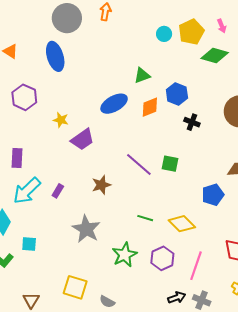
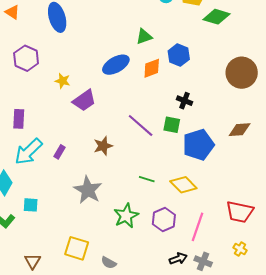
black cross: (192, 122) -> (184, 101), moved
blue pentagon: (213, 195) -> (198, 145), moved, size x1.4

